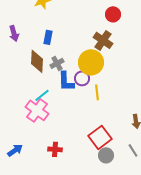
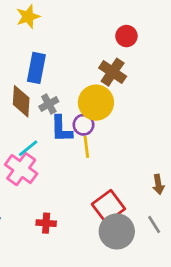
blue rectangle: (48, 37) -> (36, 68), size x1.5
yellow line: (97, 92) -> (86, 147), moved
gray circle: (106, 155) -> (117, 231), size x1.6

